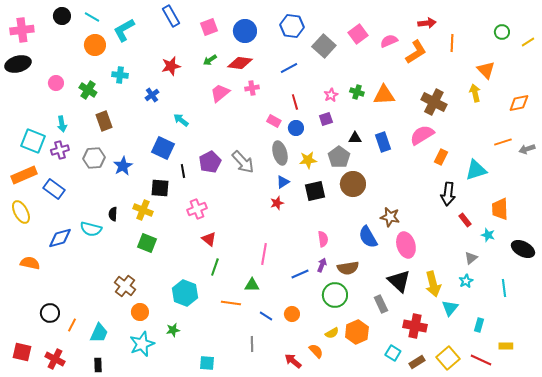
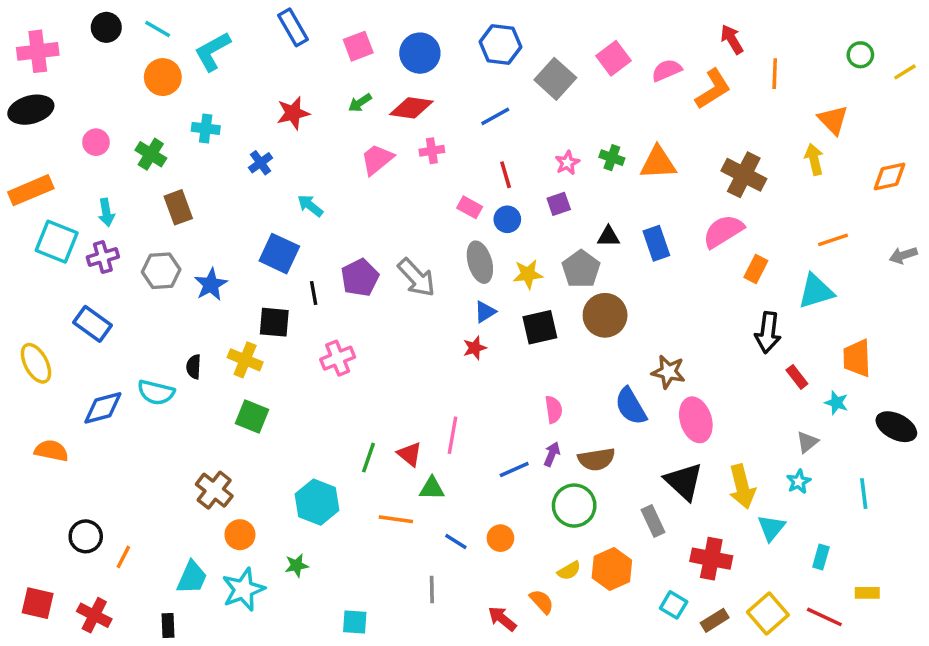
red arrow: (427, 23) -> (732, 39), turned -114
orange line: (503, 142) -> (833, 240), moved
orange rectangle: (24, 175) -> (31, 190), moved
red triangle: (209, 239) -> (410, 454), moved
cyan trapezoid: (99, 333) -> (192, 578), moved

